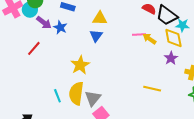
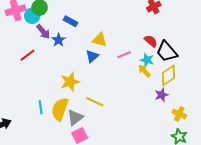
cyan star: (182, 25) -> (147, 60), moved
pink line: (139, 35) -> (124, 55), moved, turned -32
yellow diamond: (173, 38) -> (168, 75), turned 55
yellow line: (152, 89) -> (95, 102), moved

